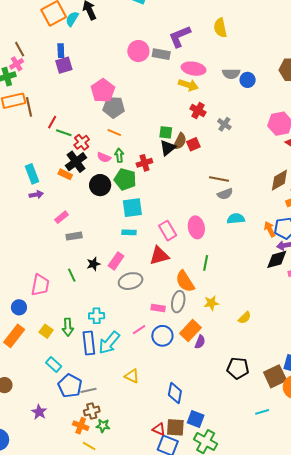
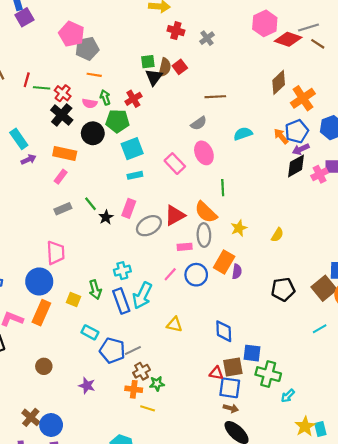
gray cross: (224, 124) -> (207, 38), turned 32
orange rectangle: (65, 174) -> (65, 154), moved, size x1.5
gray semicircle: (225, 194) -> (199, 123), moved
gray rectangle: (74, 236) -> (63, 209), moved
red triangle: (159, 256) -> (175, 215), moved
green line: (72, 275) -> (90, 204), moved
blue circle: (19, 307) -> (39, 281), size x1.6

